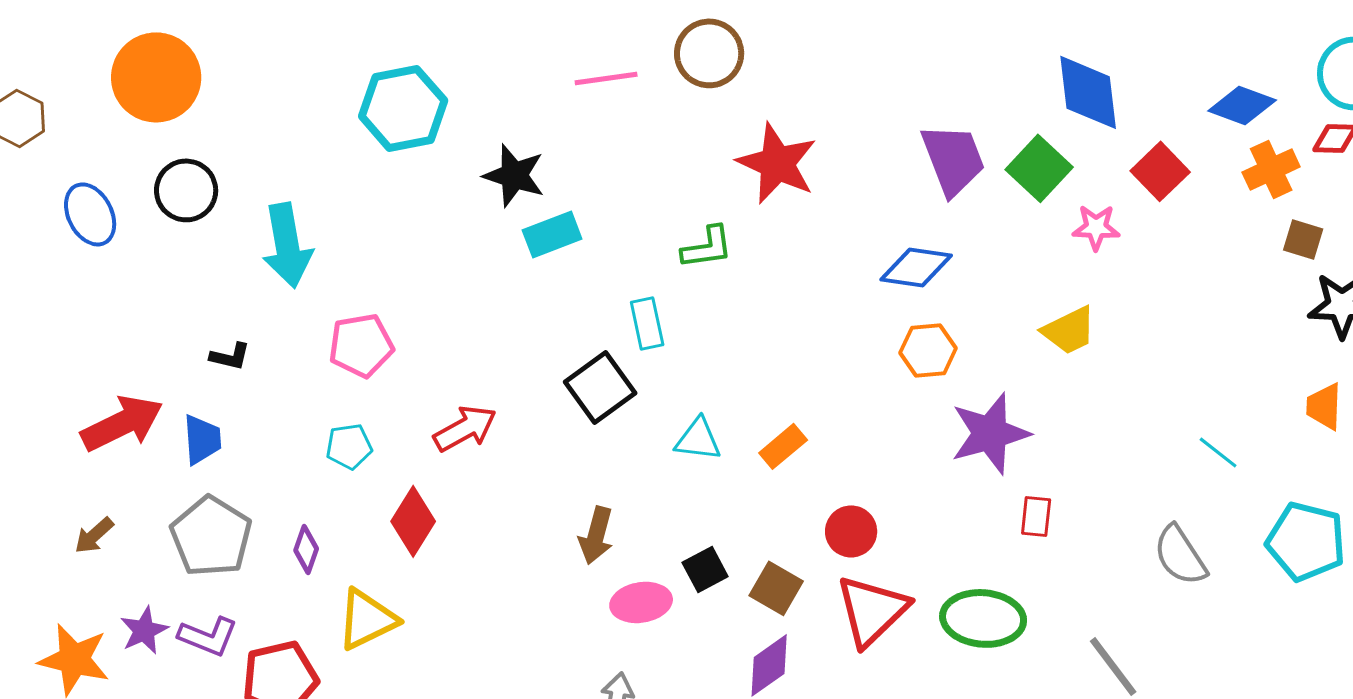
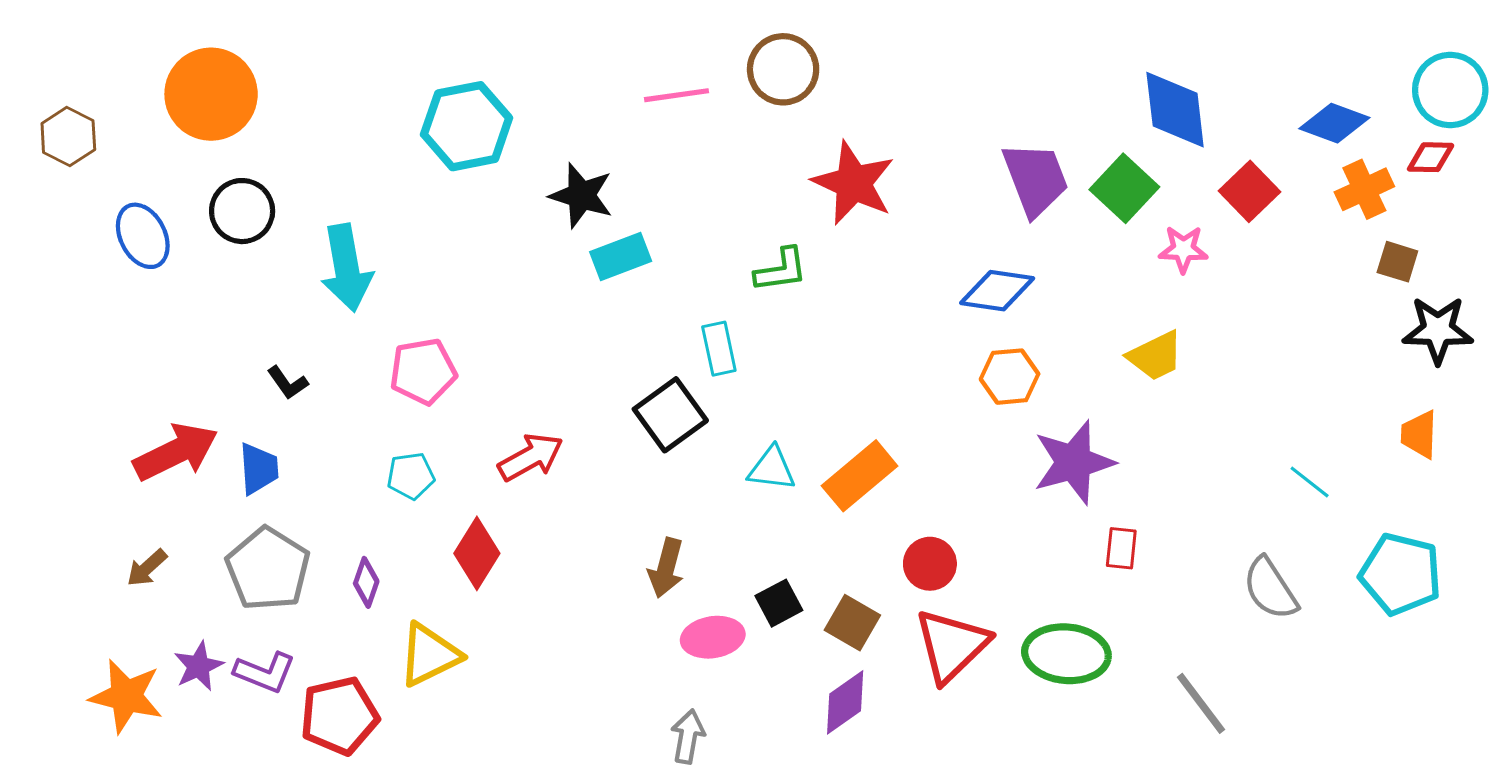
black L-shape: (230, 356) -> (288, 383), turned 42
orange rectangle: (783, 446) -> (860, 476), size x1.5

